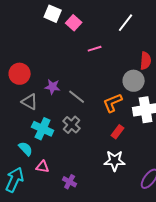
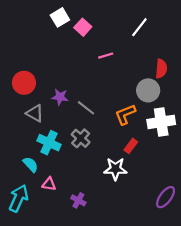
white square: (53, 14) -> (60, 17), turned 36
white star: (115, 161) -> (115, 169), moved

